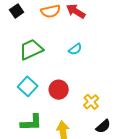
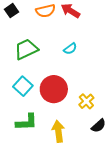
red circle: (59, 90) -> (54, 89), size x1.4

